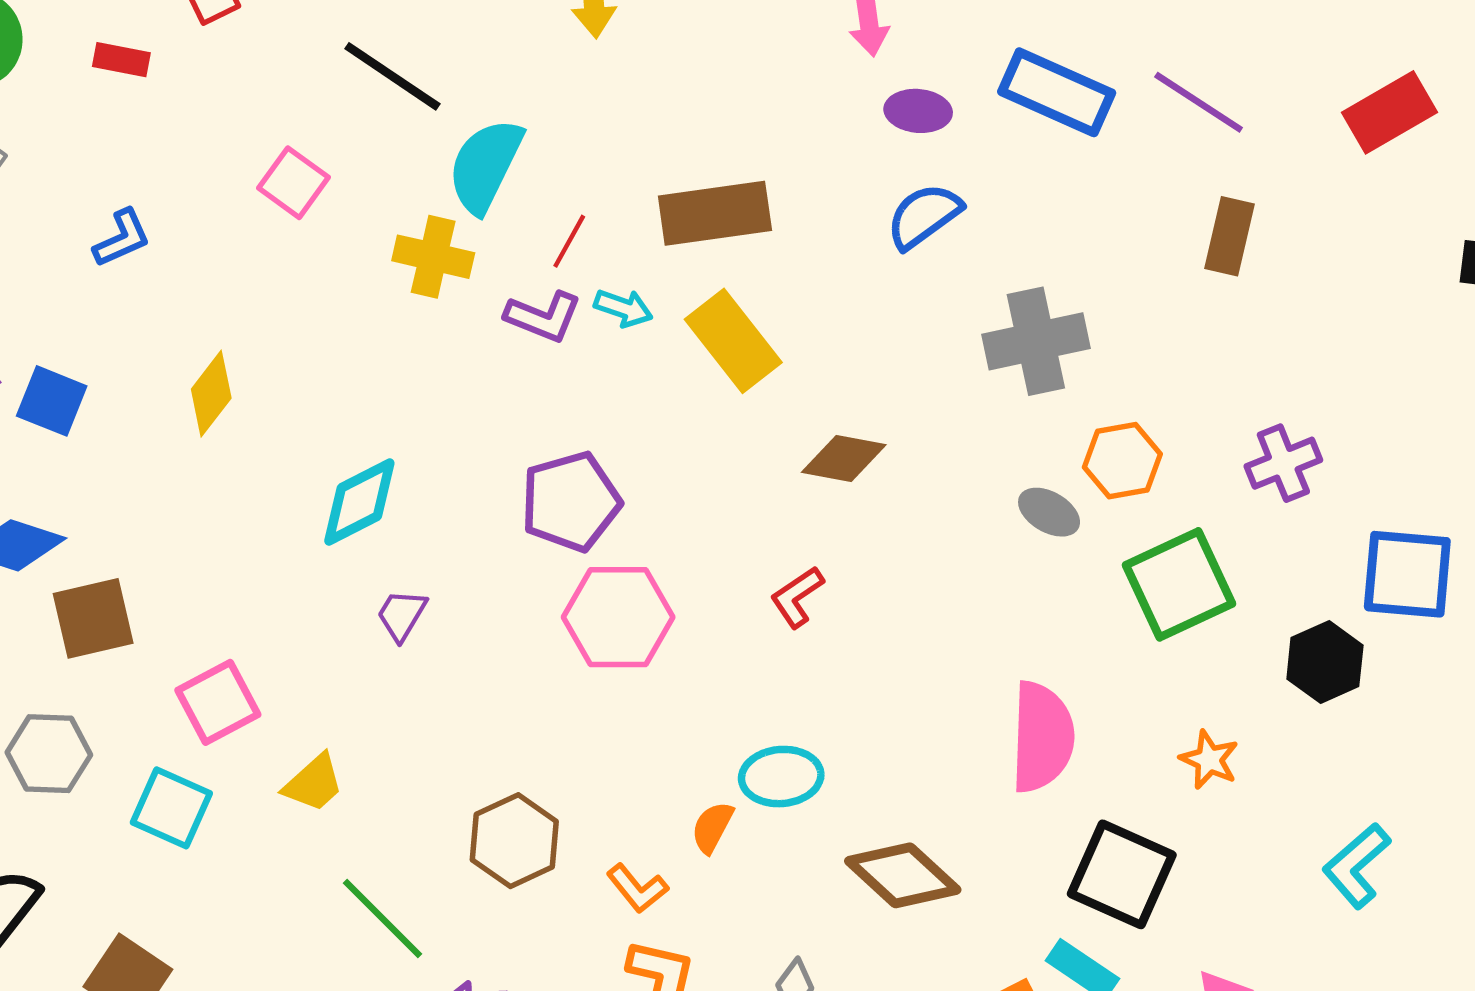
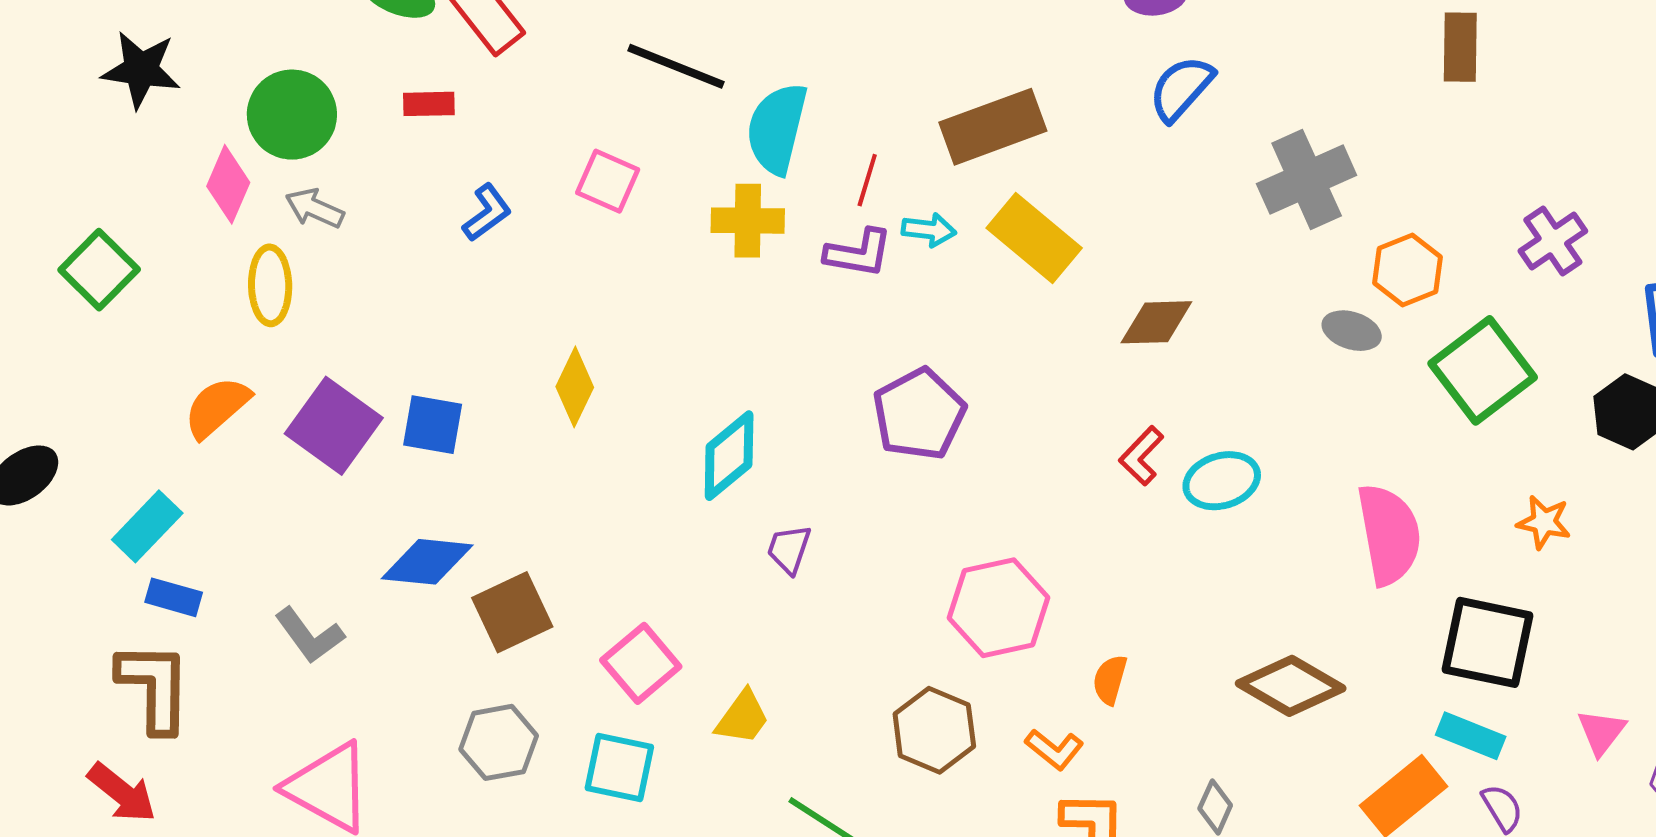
blue L-shape: (122, 238) -> (487, 213), moved
pink hexagon: (618, 617) -> (999, 608), moved
cyan ellipse: (781, 777) -> (1222, 481), moved

